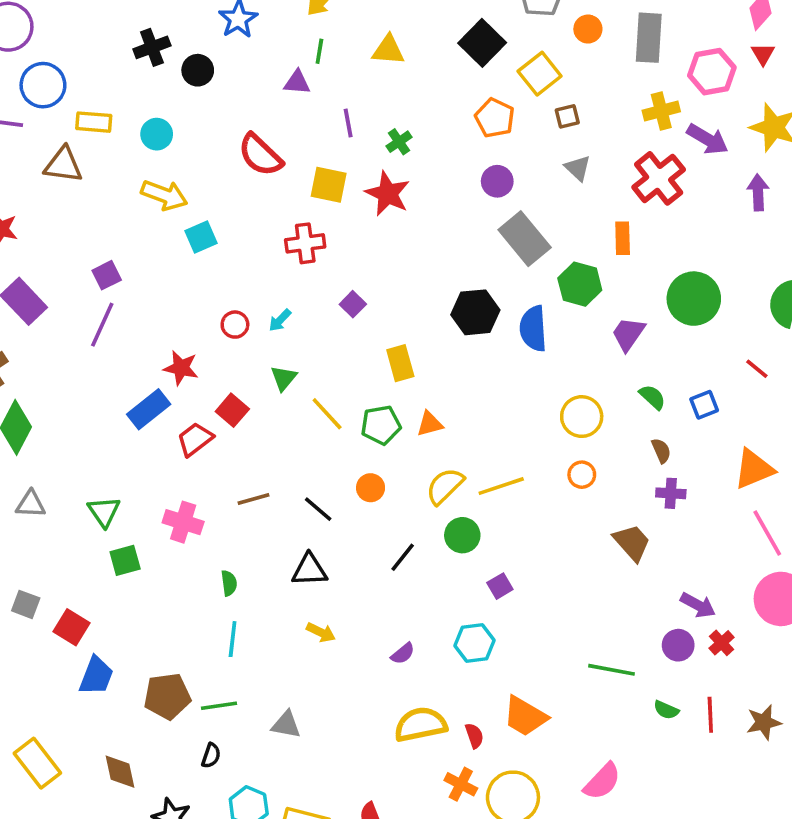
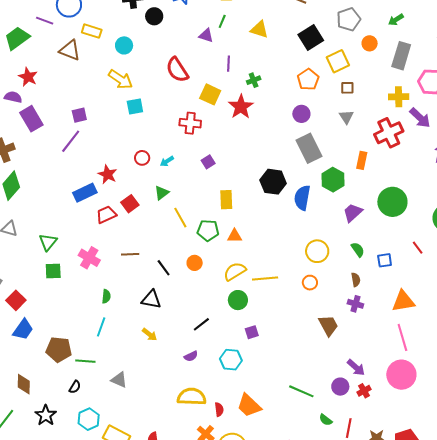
black line: (403, 557) -> (201, 324), moved

